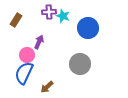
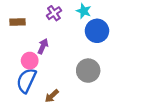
purple cross: (49, 12) -> (54, 13), turned -32
cyan star: (63, 16) -> (84, 11), moved
brown rectangle: (16, 20) -> (18, 22), turned 56

